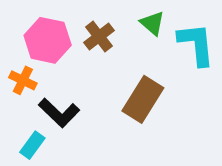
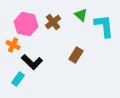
brown rectangle: (143, 99) -> (76, 55), size x0.7

